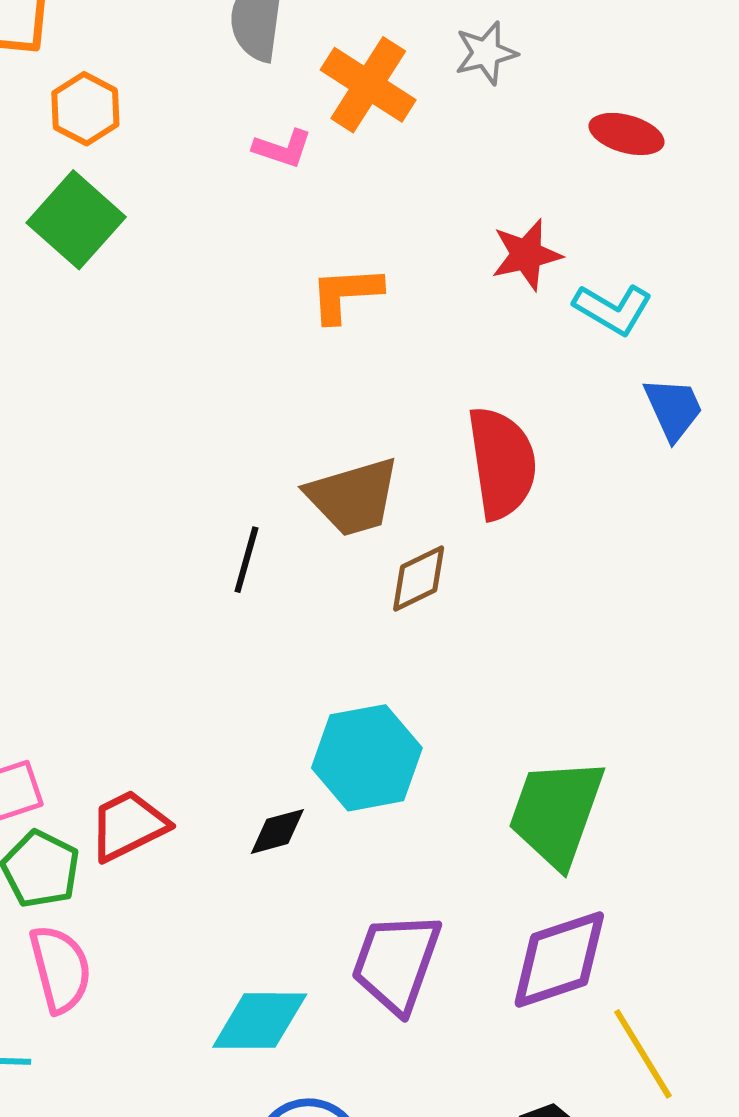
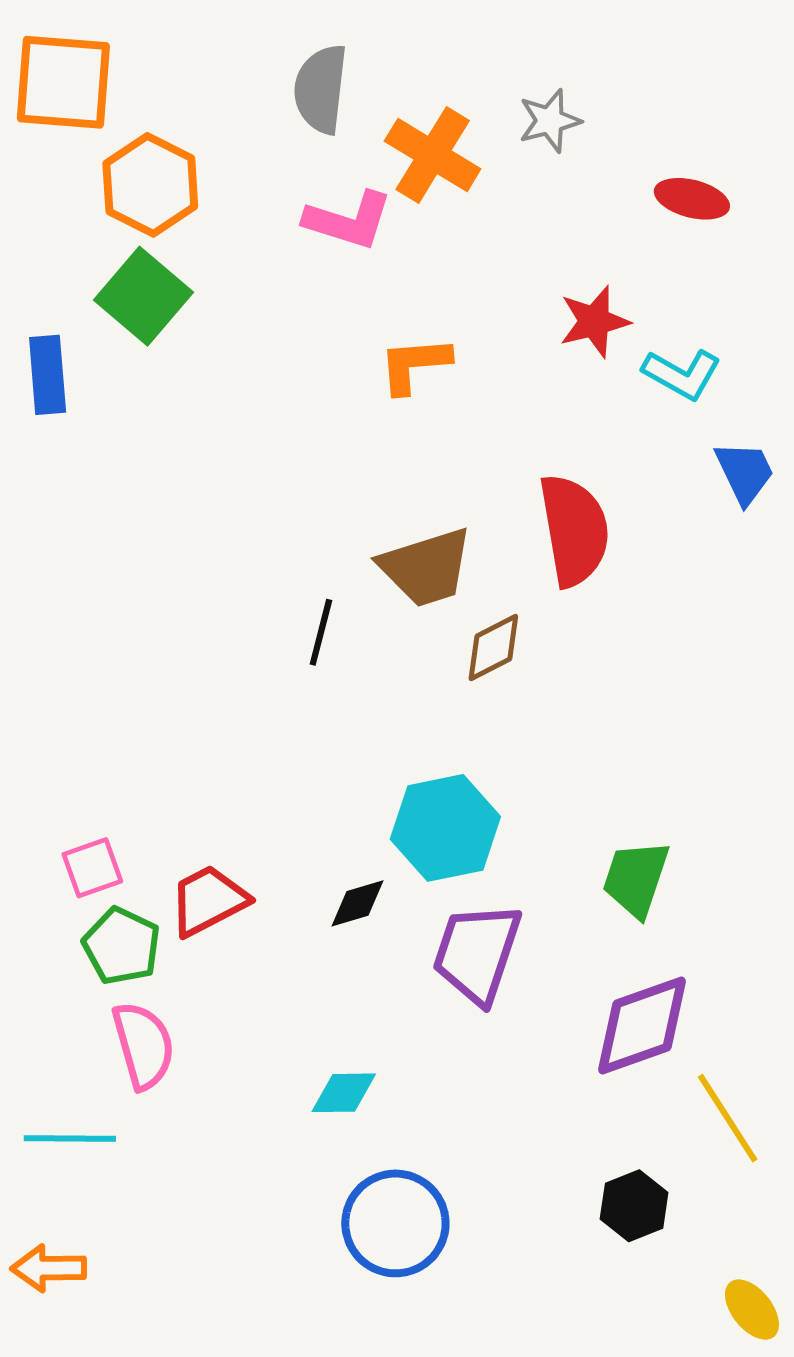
orange hexagon: (85, 109) -> (150, 185), size x1.4
pink L-shape: (283, 148) -> (348, 220), size x1.5
green trapezoid: (556, 812) -> (636, 879), size x0.7
purple trapezoid: (396, 963) -> (477, 953), moved
cyan diamond: (260, 1021) -> (344, 1093), size x0.7

